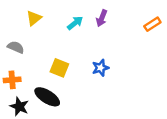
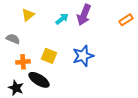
purple arrow: (102, 18) -> (84, 15), size x1.5
blue star: (100, 68) -> (83, 56), size x1.5
orange cross: (12, 80) -> (23, 62), moved

